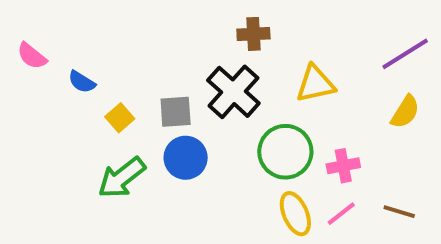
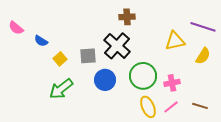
purple line: (405, 54) -> (203, 27), turned 50
yellow triangle: (315, 84) -> (175, 41), moved
blue circle: (186, 158) -> (105, 80), moved

